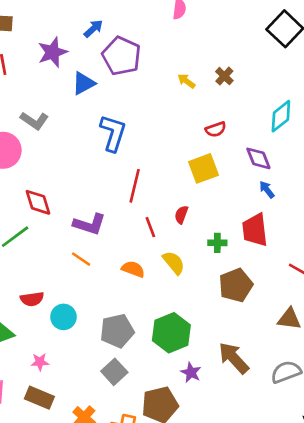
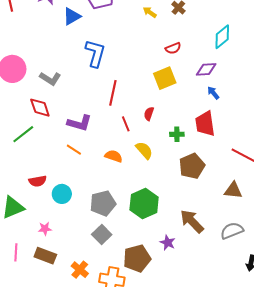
gray L-shape: (34, 121) -> (50, 79), moved
purple diamond: (258, 158) -> (206, 69), turned -70
purple star: (191, 372) -> (168, 243), moved

